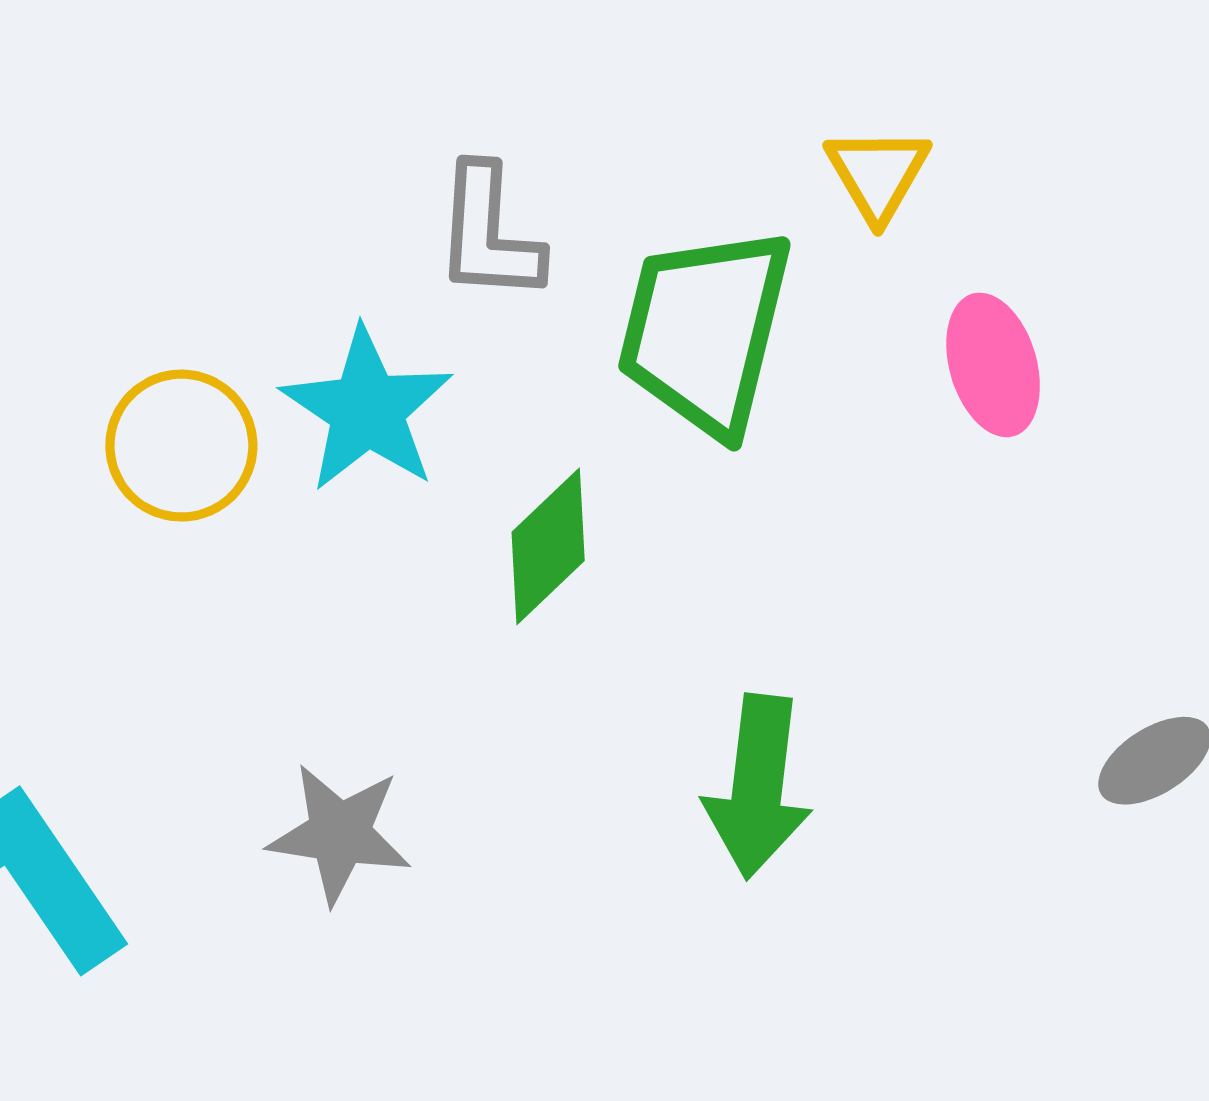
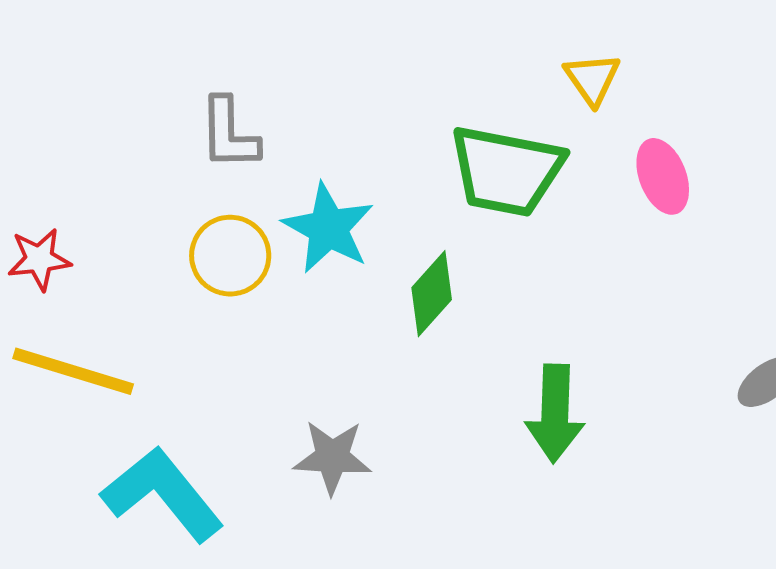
gray L-shape: (489, 233) -> (229, 134), moved
green trapezoid: (705, 331) -> (506, 171), turned -88

